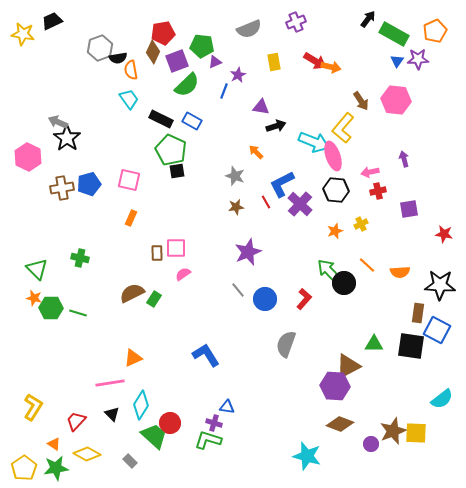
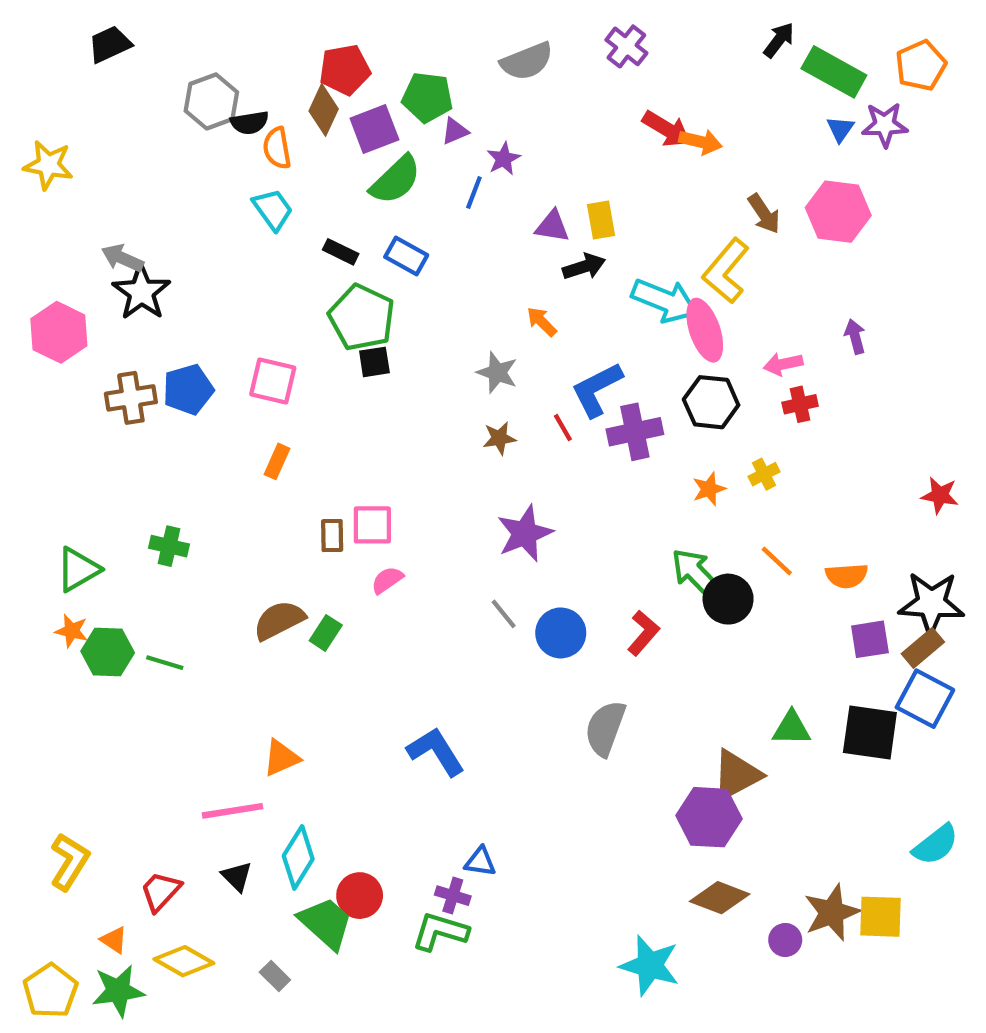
purple cross: (296, 22) -> (626, 46), turned -30
yellow star: (23, 34) -> (48, 165), moved
yellow rectangle: (274, 62) -> (601, 220), moved
black rectangle: (161, 119) -> (341, 252), size x0.7
purple cross: (300, 204) -> (635, 432), turned 35
purple square: (409, 209) -> (870, 639), moved
green triangle: (37, 269) -> (78, 569), turned 45
brown rectangle: (418, 313) -> (923, 648), moved, turned 42

